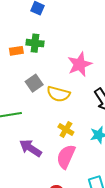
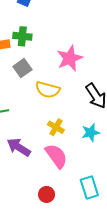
gray square: (34, 83) -> (22, 68), moved
pink semicircle: (66, 157) -> (56, 156), turned 120

